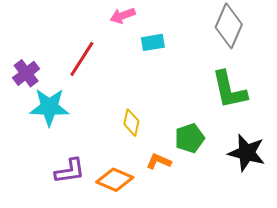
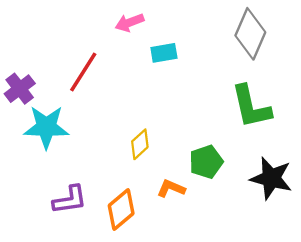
yellow diamond: (131, 123) -> (140, 144), turned 36
orange diamond: (115, 180) -> (121, 209), turned -63

